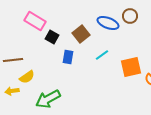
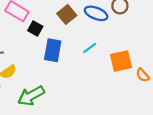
brown square: (81, 34) -> (67, 14), moved
blue rectangle: (68, 57) -> (53, 50), size x1.5

